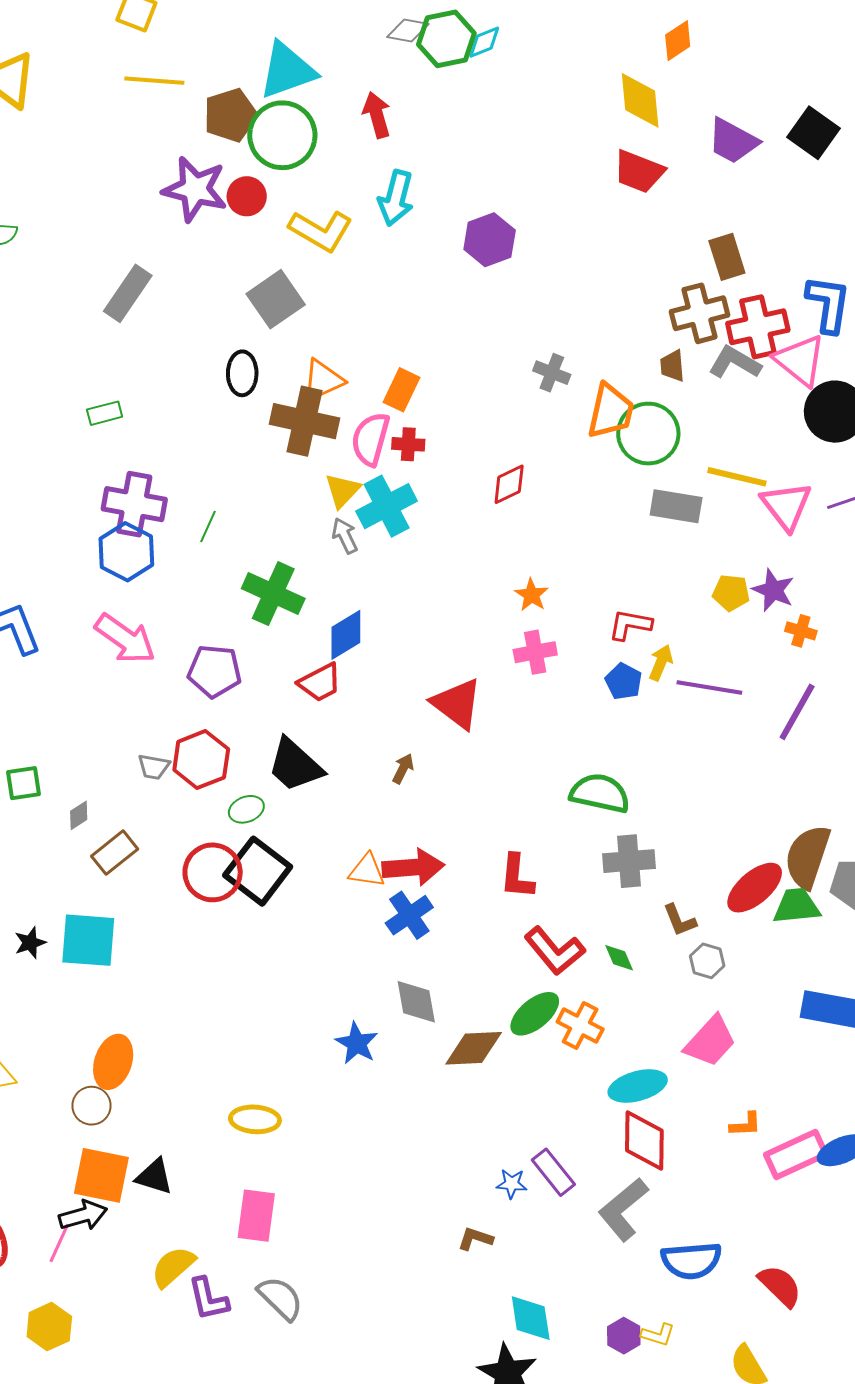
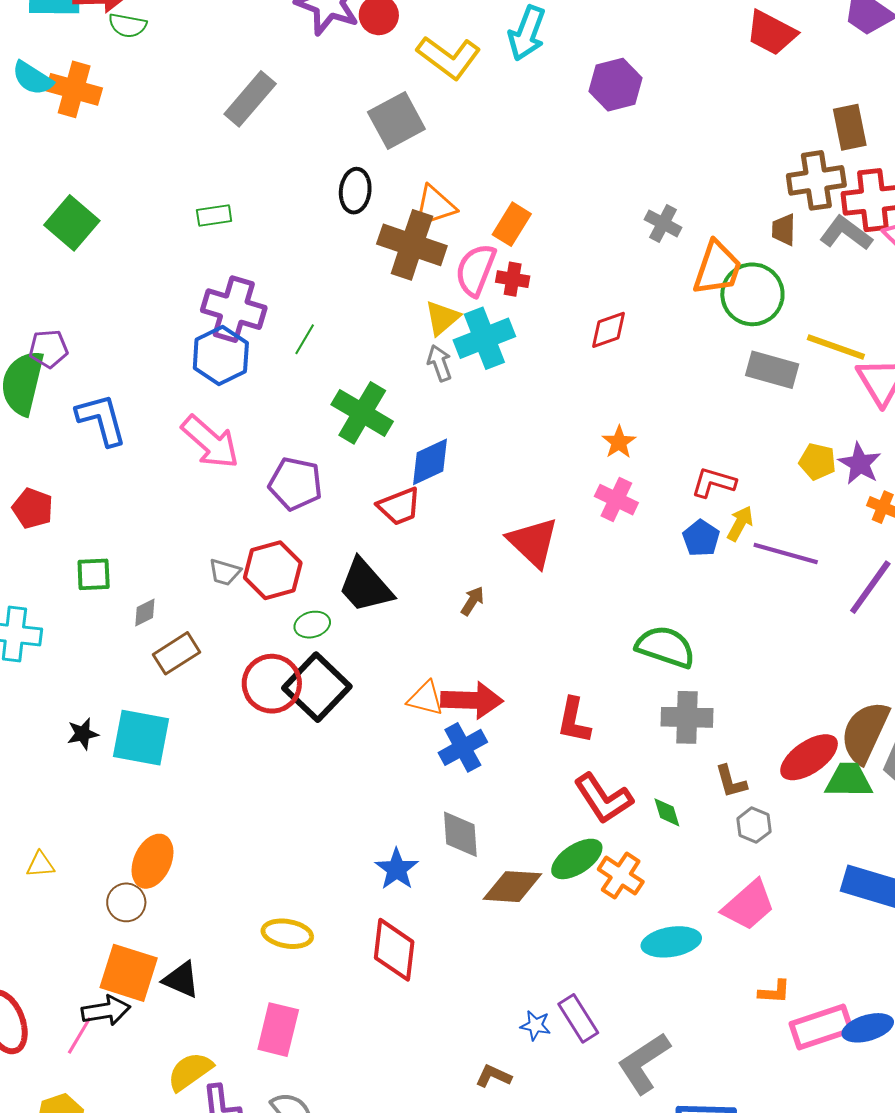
pink cross: (535, 652) -> (616, 500), turned 30
red diamond: (644, 1141) -> (394, 950), moved

